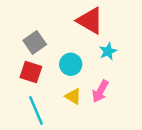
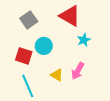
gray square: (35, 42) -> (29, 20), moved
cyan circle: (71, 64) -> (44, 46), moved

